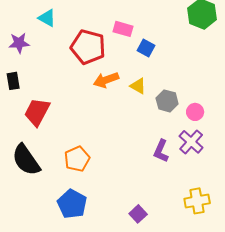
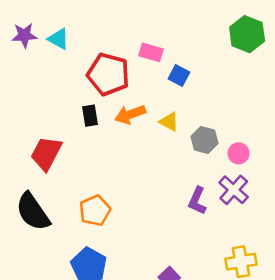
purple star: (19, 43) -> (24, 35), moved
black rectangle: (13, 81) -> (90, 116), moved

